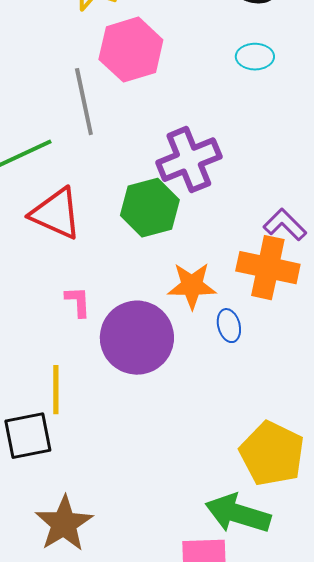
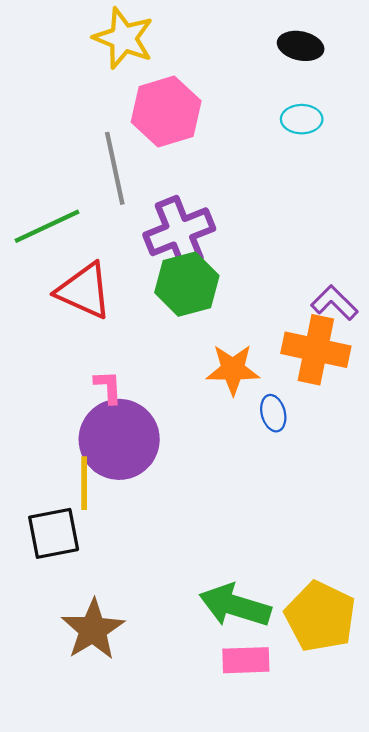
purple cross: (189, 160) -> (179, 232), moved
purple circle: (137, 338) -> (119, 439), moved
yellow pentagon: (272, 454) -> (320, 616), moved
green arrow: (238, 514) -> (235, 606), moved

